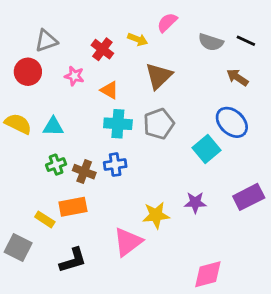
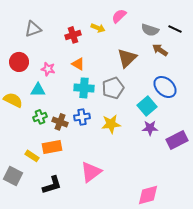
red cross: (102, 49) -> (73, 35), turned 35
red circle: (28, 72) -> (19, 62), moved
pink star: (74, 76) -> (48, 69), moved
brown triangle: (159, 76) -> (127, 58), moved
brown arrow: (237, 77) -> (160, 50), moved
yellow semicircle: (18, 124) -> (13, 100), moved
purple star: (195, 203) -> (150, 128), moved
yellow star: (156, 215) -> (111, 124), moved

